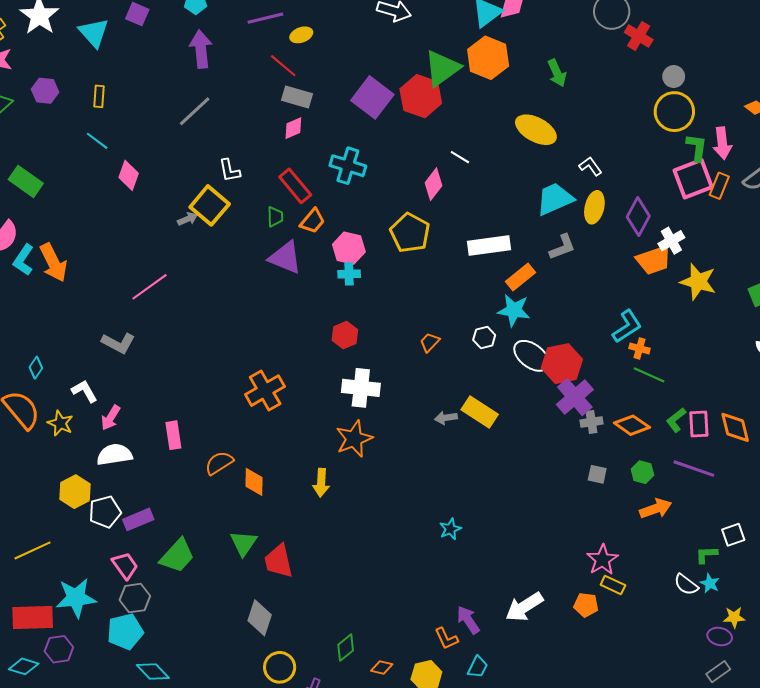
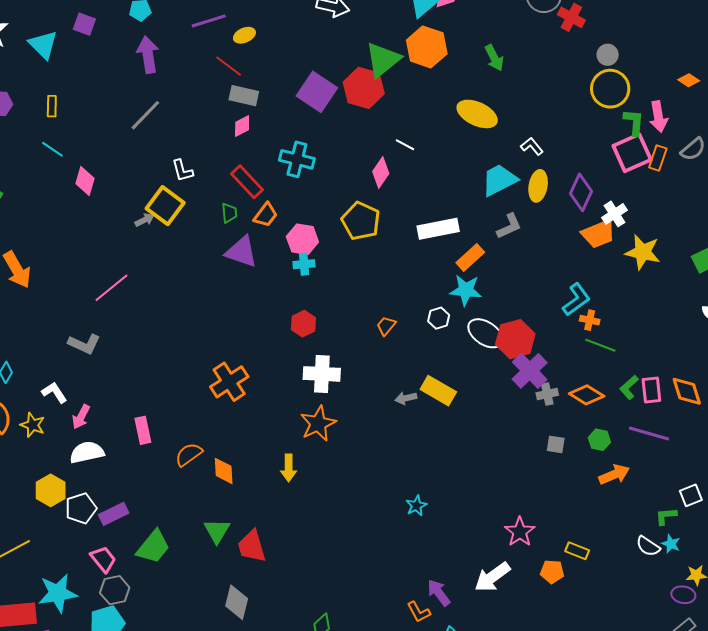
pink star: (602, 560) -> (520, 532), moved

